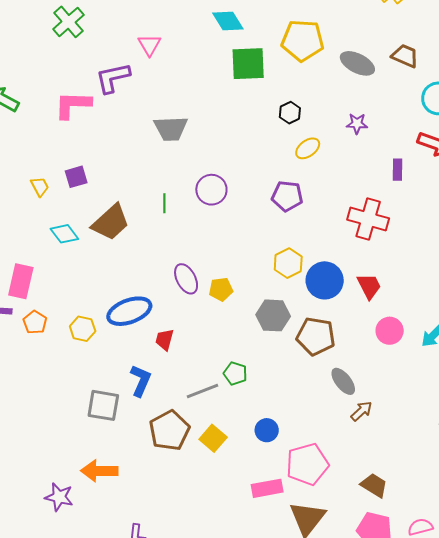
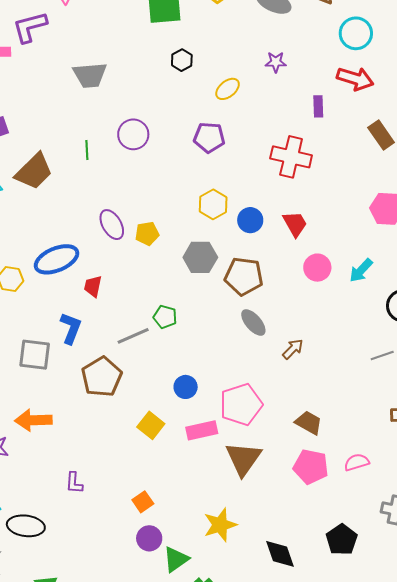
black hexagon: (290, 113) -> (182, 60), moved
blue circle: (325, 280) -> (250, 220), size x0.7
gray ellipse: (343, 381) -> (253, 322), moved
blue circle: (267, 430) -> (186, 387), moved
yellow square: (213, 438) -> (151, 425), moved

